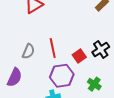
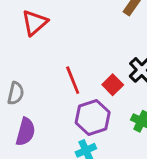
gray semicircle: (28, 51) -> (16, 93), moved

